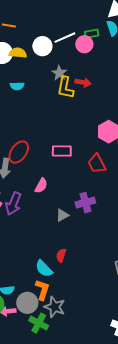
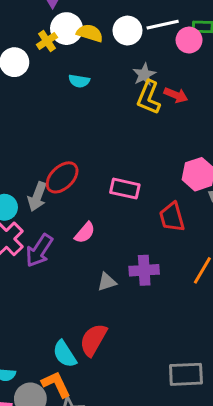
red semicircle: (61, 255) -> (93, 340), size x1.6
orange L-shape: (42, 290) -> (56, 384), turned -55

